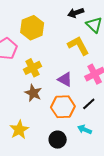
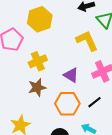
brown star: (33, 93) -> (37, 87), turned 30

